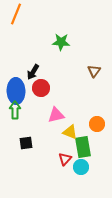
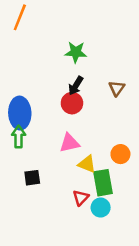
black arrow: (33, 72) -> (76, 86), moved
red circle: (41, 88) -> (72, 103), moved

